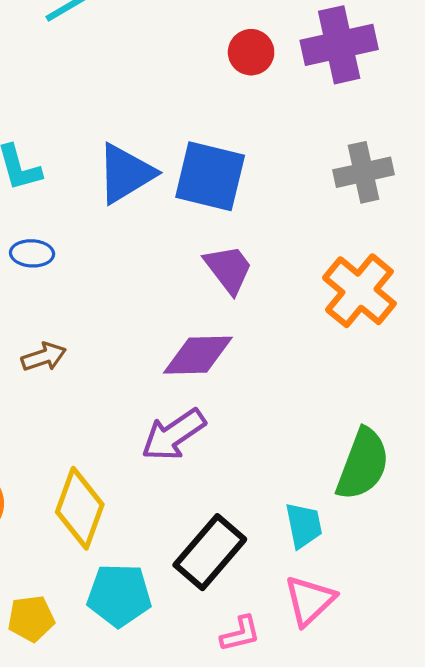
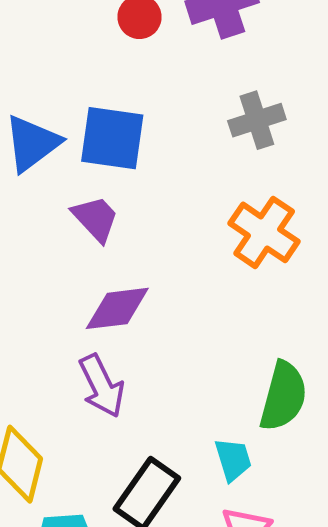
purple trapezoid: (229, 269) -> (95, 219), moved
purple arrow: (173, 435) -> (102, 386), turned -76

